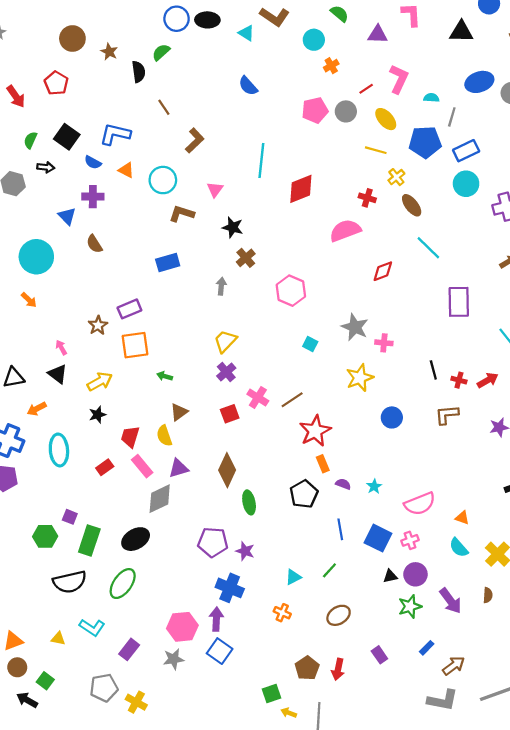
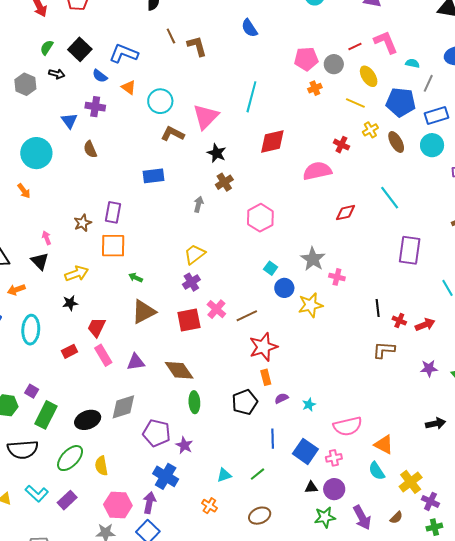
orange cross: (331, 66) -> (315, 88), moved
pink L-shape: (399, 79) -> (386, 42), turned -56
brown L-shape: (195, 140) -> (197, 46), moved, turned -70
pink triangle: (215, 189) -> (206, 117), size x1.8
red diamond: (301, 189) -> (272, 142), moved
brown ellipse: (412, 205) -> (396, 142), moved
purple rectangle: (129, 309) -> (113, 212), turned -65
brown triangle: (179, 412) -> (144, 312), size x1.5
red square: (230, 414) -> (189, 320), size x1.4
blue circle: (392, 417) -> (284, 288), moved
yellow semicircle: (164, 436) -> (101, 466), moved
brown diamond: (227, 470) -> (179, 370), turned -68
purple semicircle: (343, 484) -> (281, 398), turned -56
gray diamond: (160, 499) -> (123, 407), moved
orange triangle: (462, 518) -> (384, 445), size x1.5
brown semicircle: (488, 595) -> (396, 518), turned 32
purple rectangle: (129, 649) -> (67, 500), moved

